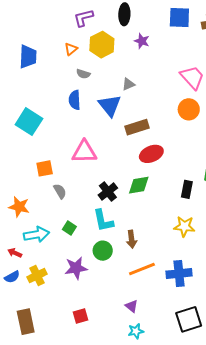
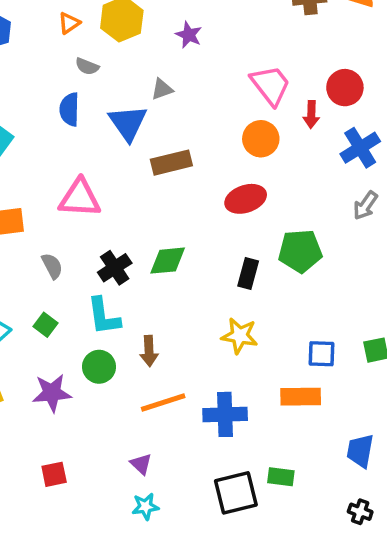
purple star: (142, 41) -> (189, 35), moved
red ellipse: (151, 154) -> (246, 199), moved
gray semicircle: (60, 191) -> (52, 266), moved

